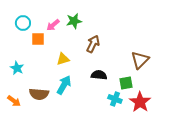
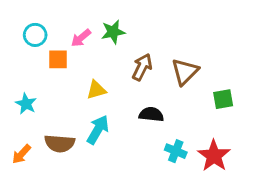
brown triangle: (140, 60) -> (185, 72), moved
green square: (126, 83) -> (223, 99), moved
orange arrow: (14, 101) -> (21, 154), turned 96

